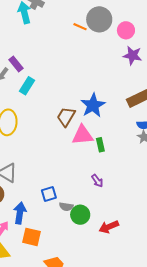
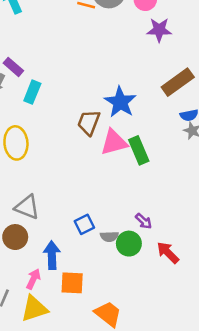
green rectangle: (100, 145) -> (139, 150), size x1.5
purple arrow: (97, 181) -> (144, 221), moved
red arrow: (109, 227) -> (168, 253), turned 78

